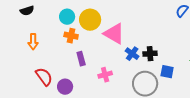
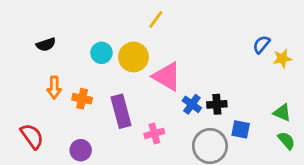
orange cross: (71, 36) -> (82, 99), moved
purple rectangle: (81, 59) -> (121, 111), size x1.6
red semicircle: (44, 77) -> (32, 136), moved
purple circle: (65, 87) -> (81, 150), moved

